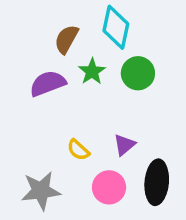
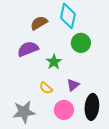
brown semicircle: (66, 39) -> (39, 23), turned 30
green star: (92, 72) -> (54, 62), moved

